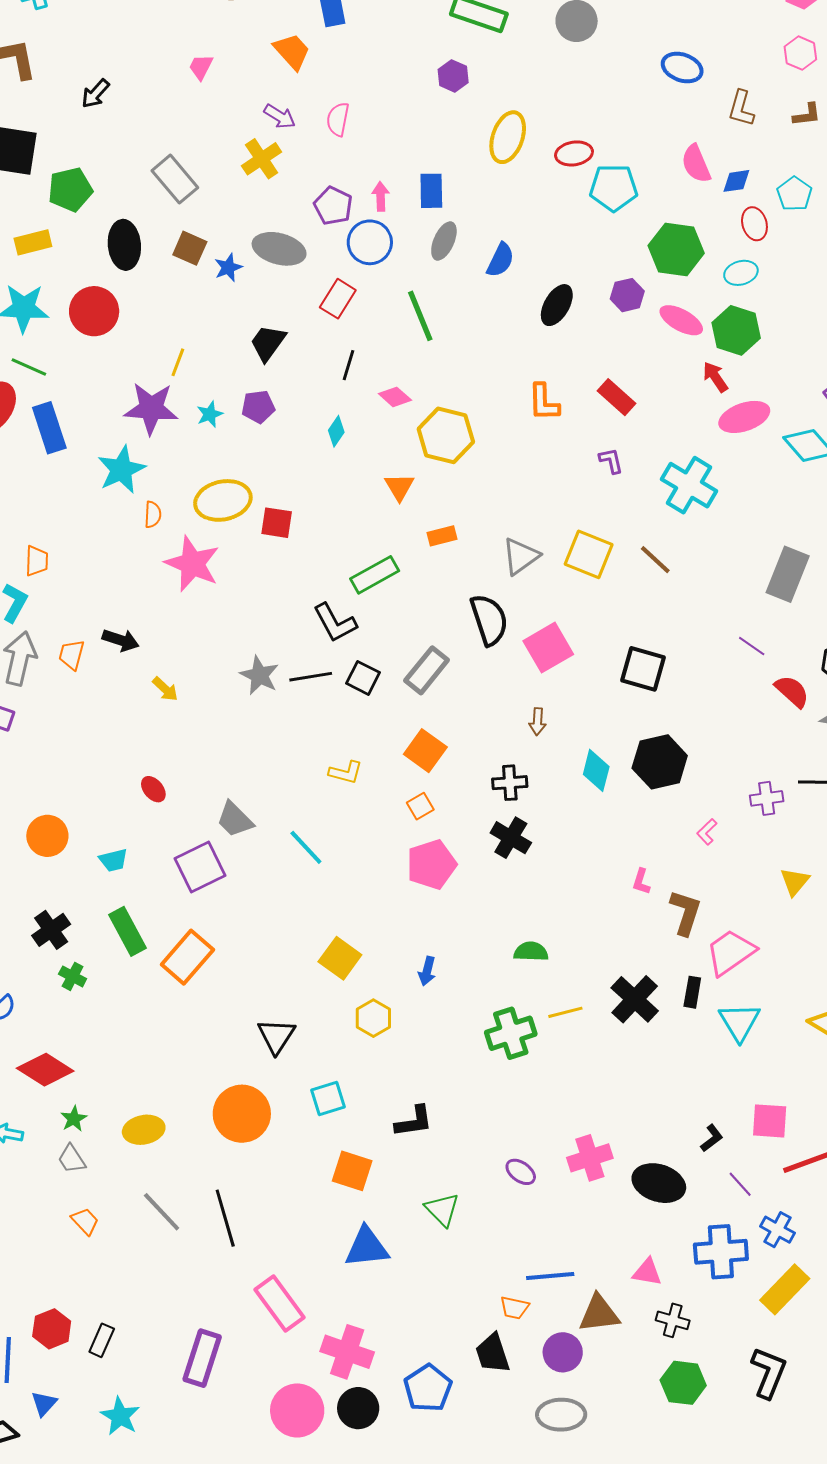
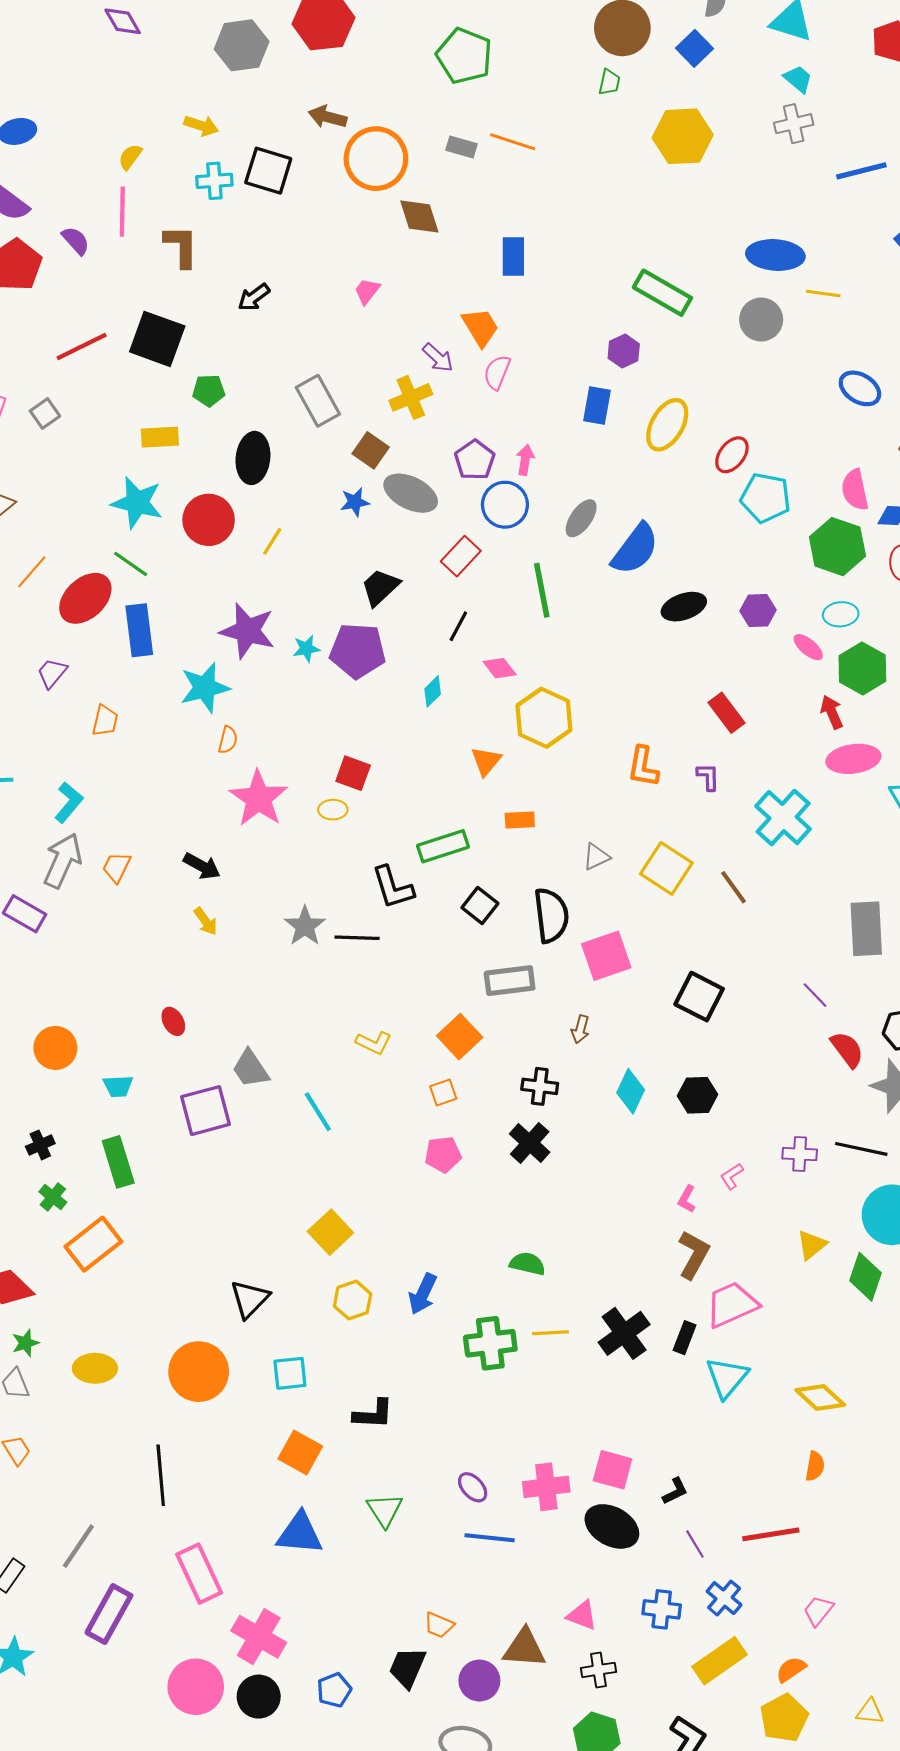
orange trapezoid: (292, 51) -> (480, 327), moved
red ellipse: (574, 153) -> (732, 455), turned -54
green pentagon: (70, 190) -> (209, 390), size x0.7
blue rectangle: (431, 191) -> (597, 406), moved
brown square: (190, 248) -> (371, 450), moved
green hexagon: (676, 249) -> (837, 547), moved
blue semicircle: (500, 260) -> (635, 549), size x1.5
cyan ellipse: (741, 273) -> (841, 614), moved
black ellipse: (557, 305) -> (684, 607), turned 30
pink ellipse: (681, 320) -> (808, 647), size x0.7
yellow line: (178, 362) -> (272, 541), moved
orange L-shape: (544, 402) -> (643, 767), moved
purple pentagon: (258, 407) -> (358, 651), size x1.6
yellow ellipse: (223, 500) -> (333, 810), moved, size x0.5
gray triangle: (521, 556) -> (596, 857), size x0.7
orange trapezoid: (37, 561) -> (105, 721), moved
gray rectangle: (788, 574) -> (866, 929), turned -36
black arrow: (121, 640) -> (202, 866), moved
gray rectangle: (427, 670) -> (510, 981), moved, turned 33
black square: (363, 678) -> (480, 905), moved
black hexagon: (660, 762) -> (697, 1095), size x0.7
pink pentagon: (431, 864) -> (443, 1154), size x0.7
pink L-shape: (641, 882) -> (687, 1199), moved
black cross: (51, 930) -> (40, 1145), size x0.7
orange rectangle: (187, 957) -> (93, 1244), moved
blue arrow: (427, 971) -> (423, 1294), moved, size x1.4
pink square: (770, 1121) -> (613, 1470), moved
gray line: (162, 1212) -> (78, 1546), moved, turned 66
blue cross: (721, 1252) -> (662, 1609), size x0.7
blue line: (550, 1276) -> (490, 1538), moved
black cross: (673, 1320) -> (598, 1670), turned -36
black trapezoid: (493, 1353) -> (407, 1668), turned 30
blue pentagon: (428, 1388) -> (334, 1690), size x0.7

